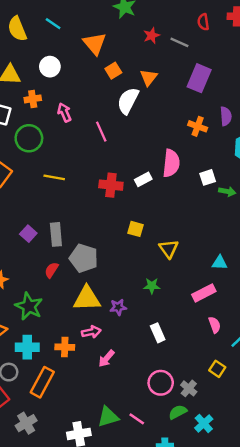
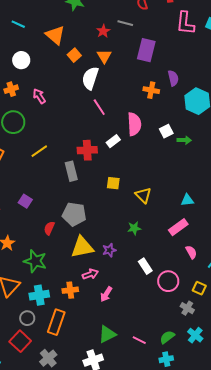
red star: (152, 36) -> (103, 31), moved
pink line: (101, 132) -> (99, 107), moved
yellow line: (54, 177) -> (39, 151), turned -36
gray rectangle: (56, 234) -> (71, 171), moved
pink circle: (161, 383) -> (168, 281), moved
gray cross: (189, 388) -> (187, 308), moved
green semicircle: (178, 412) -> (167, 337), moved
green triangle: (108, 417) -> (107, 334), moved

